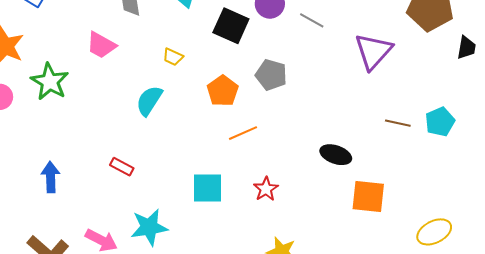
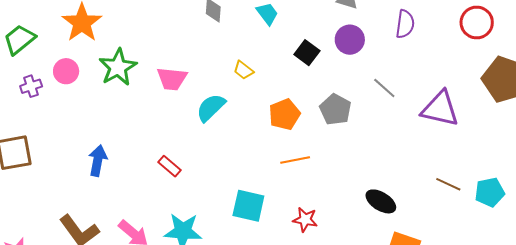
gray line: (312, 20) -> (384, 88), moved
black square: (231, 26) -> (307, 53), size x0.7
pink trapezoid: (101, 45) -> (172, 79), moved, turned -36
purple triangle: (373, 51) -> (440, 109), turned 48
red star: (266, 189) -> (305, 220), turned 30

